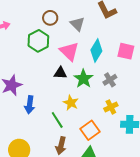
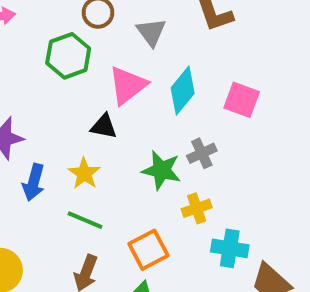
pink triangle: (69, 51) -> (128, 85), turned 30
green star: (83, 79) -> (161, 170), moved, turned -30
yellow star: (71, 103) -> (84, 173), moved
green line: (57, 120) -> (85, 220), turned -42

